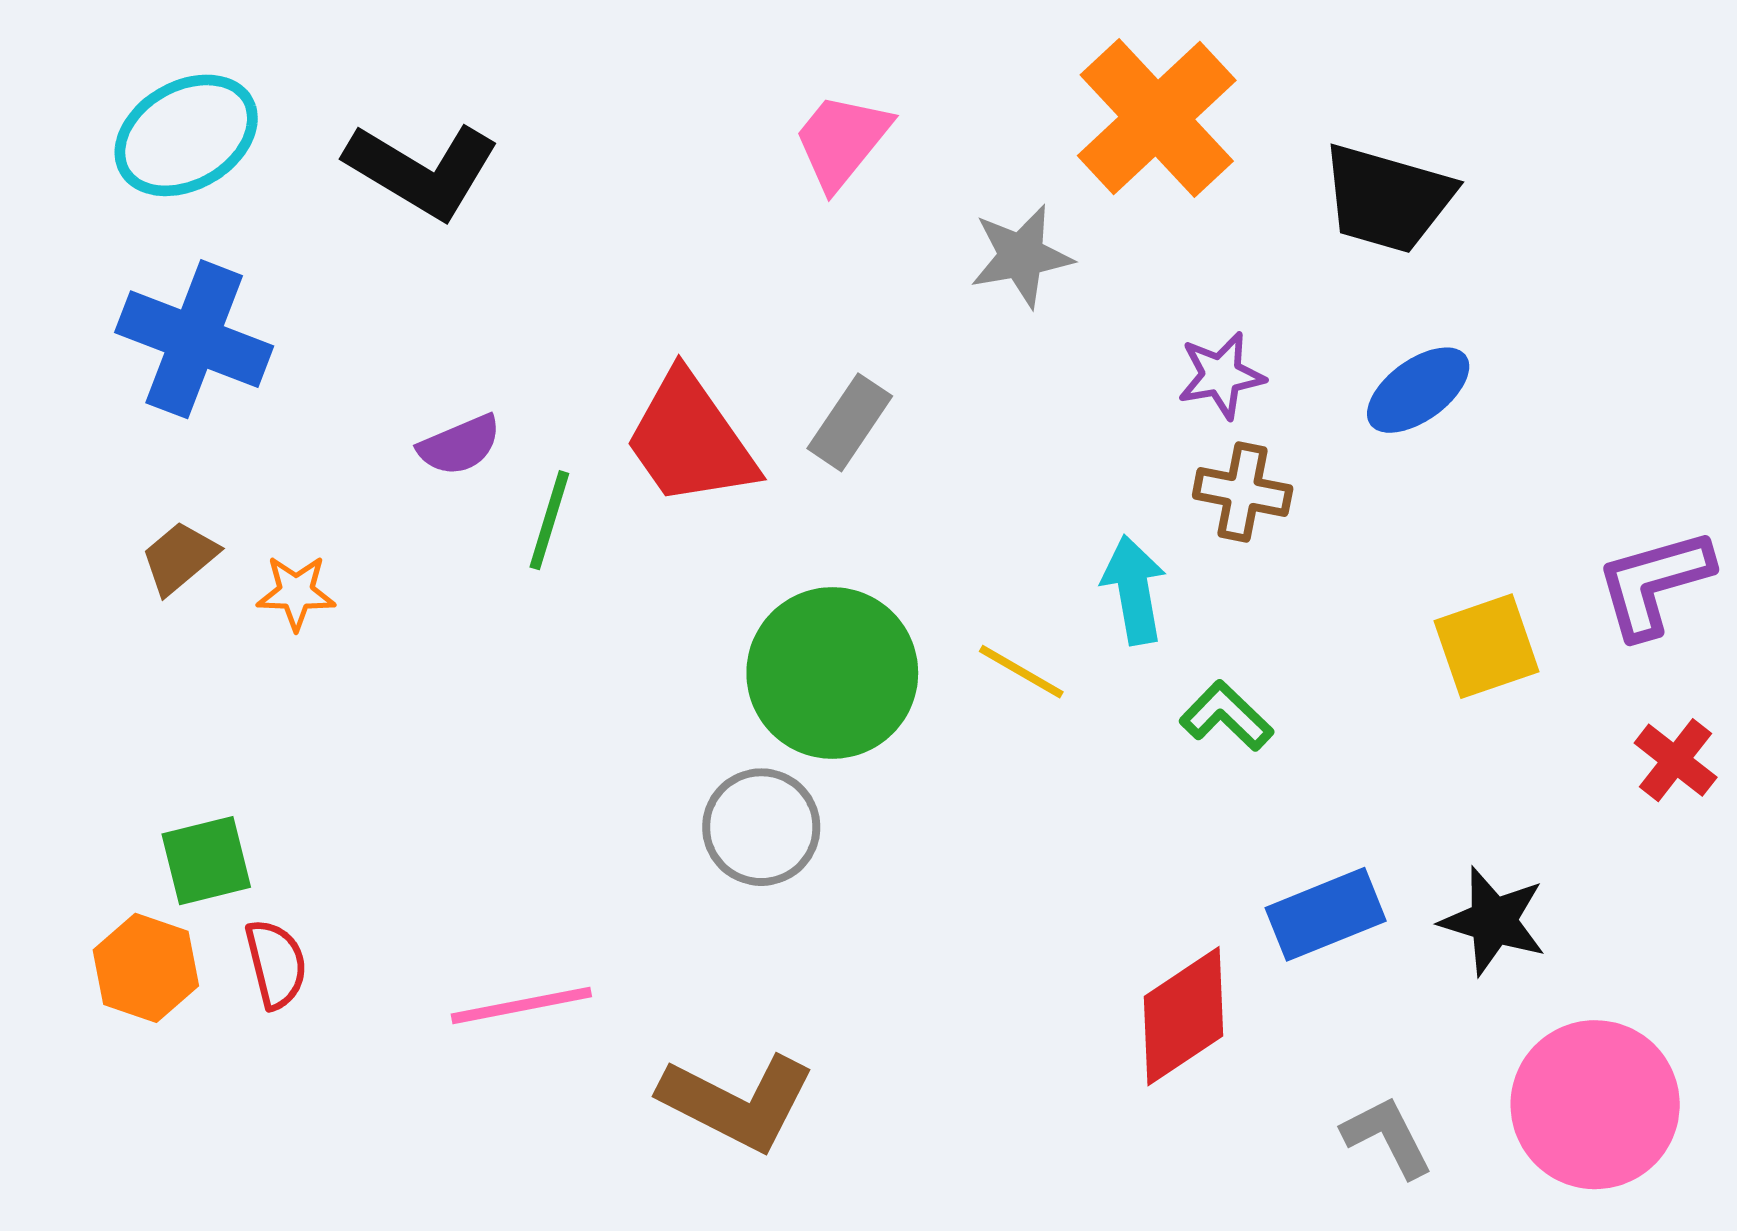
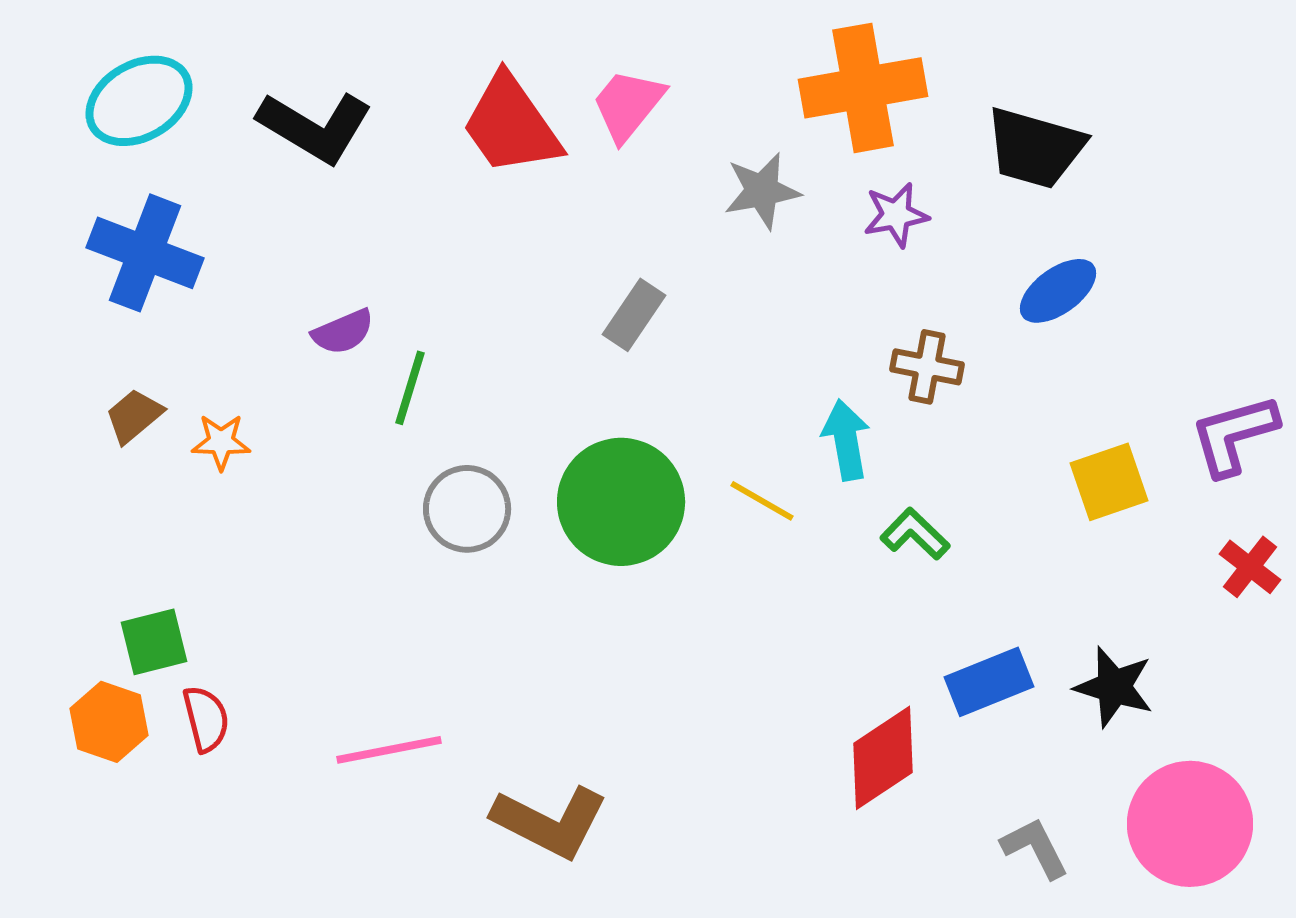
orange cross: (1157, 118) -> (863, 88), turned 33
purple star: (1221, 375) -> (896, 215), moved
red trapezoid: (690, 440) -> (511, 125), moved
gray circle: (761, 827) -> (467, 509), moved

